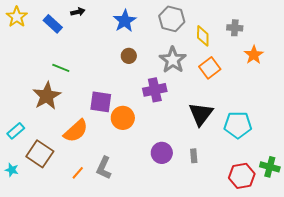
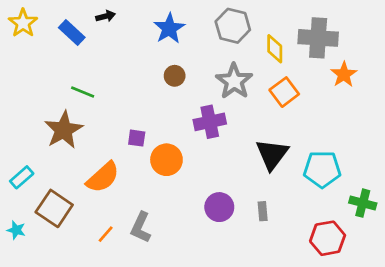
gray cross: (235, 28) -> (318, 38), size x1.8
purple square: (101, 102) -> (137, 138), size x0.6
green cross: (270, 167) -> (363, 203), moved

